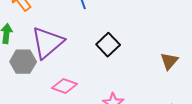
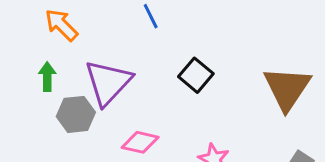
brown triangle: (169, 61) -> (287, 88), size x1.8

